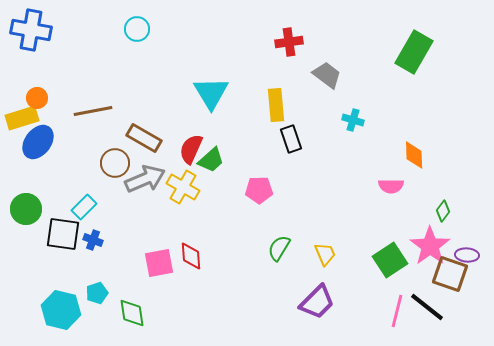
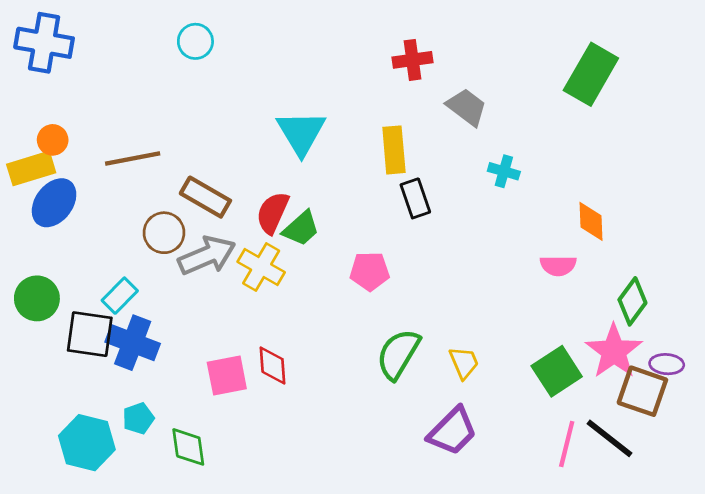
green diamond: (443, 211) -> (632, 301), size x1.5
blue cross: (93, 240) -> (133, 343), size x1.8
green semicircle: (279, 248) -> (398, 354), size x1.4

